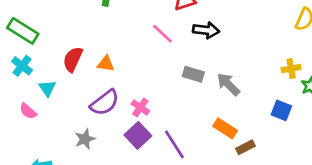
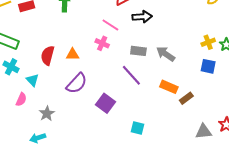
yellow cross: (291, 69) -> (208, 42), moved
pink cross: (140, 107) -> (102, 43), moved
pink semicircle: (28, 111) -> (21, 99), turned -96
gray star: (85, 139) -> (47, 114), moved
purple line: (174, 144) -> (131, 75), moved

